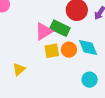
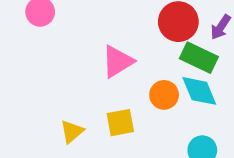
green rectangle: (60, 28) -> (199, 58), moved
yellow square: (52, 51) -> (120, 123), moved

